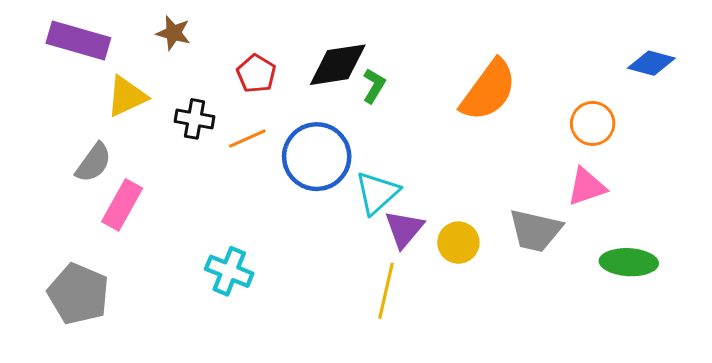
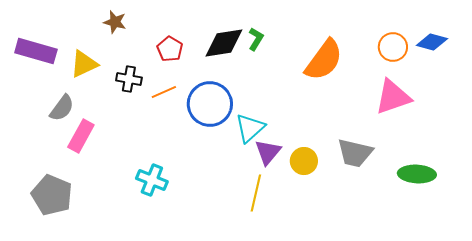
purple rectangle: (78, 41) -> (36, 51), moved
green L-shape: (374, 86) -> (256, 39), moved
orange circle: (593, 123) -> (393, 47), moved
pink triangle: (587, 187) -> (393, 97), moved, size x1.4

